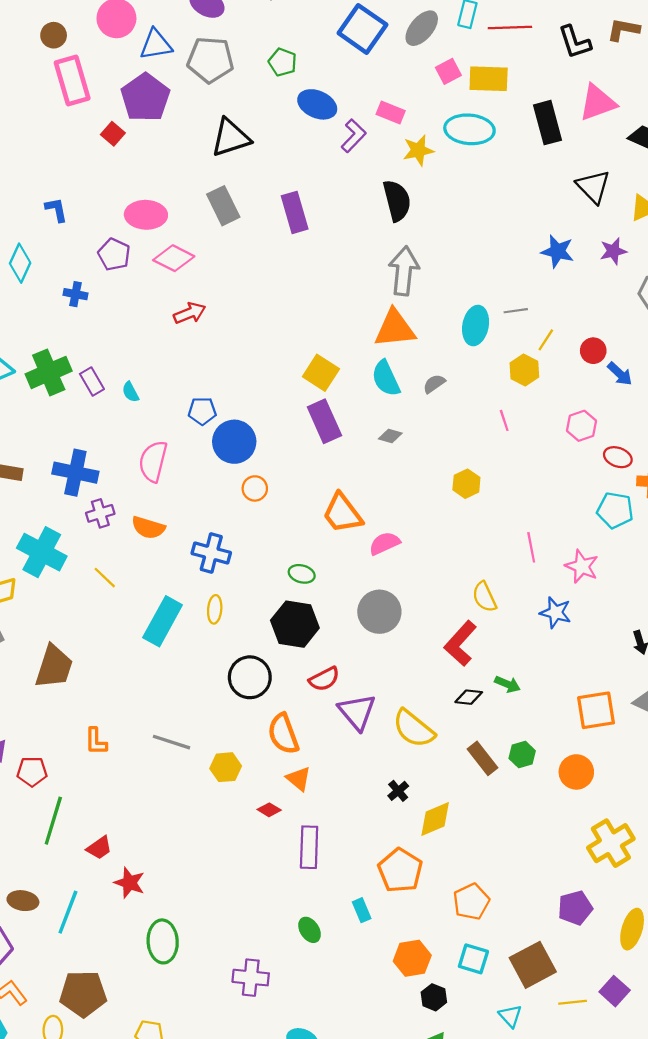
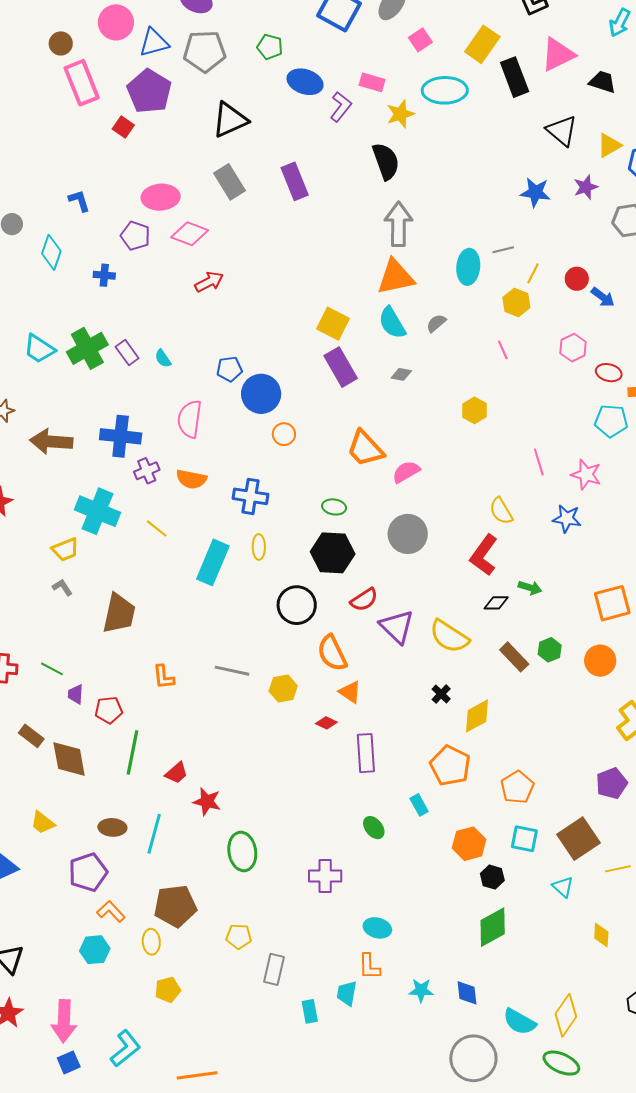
yellow rectangle: (489, 79) -> (482, 44), moved, turned -51

